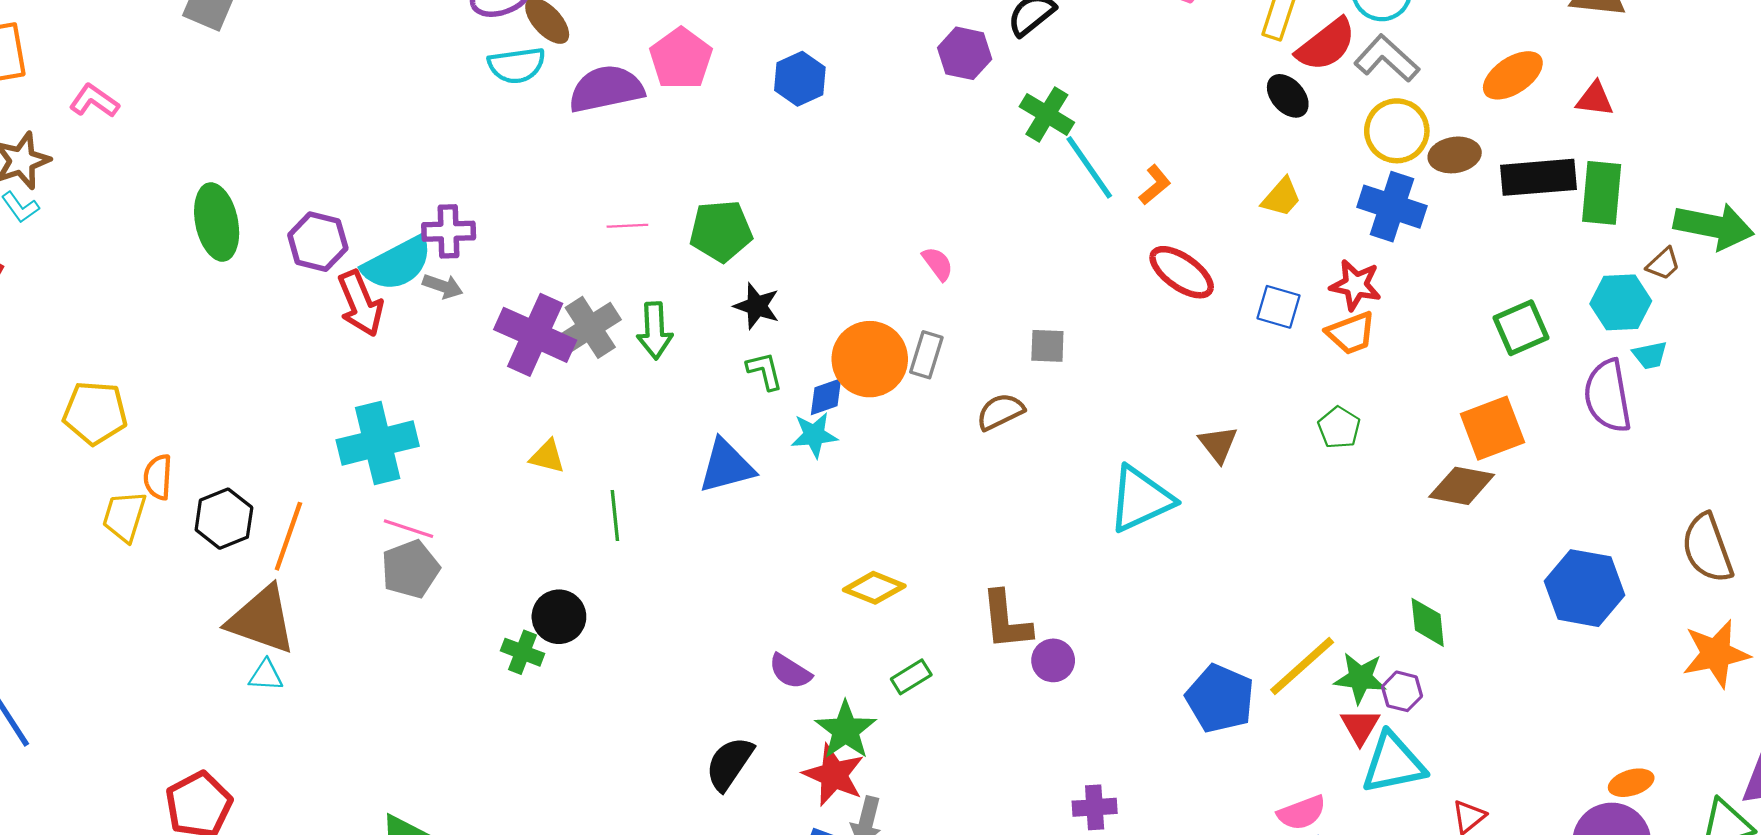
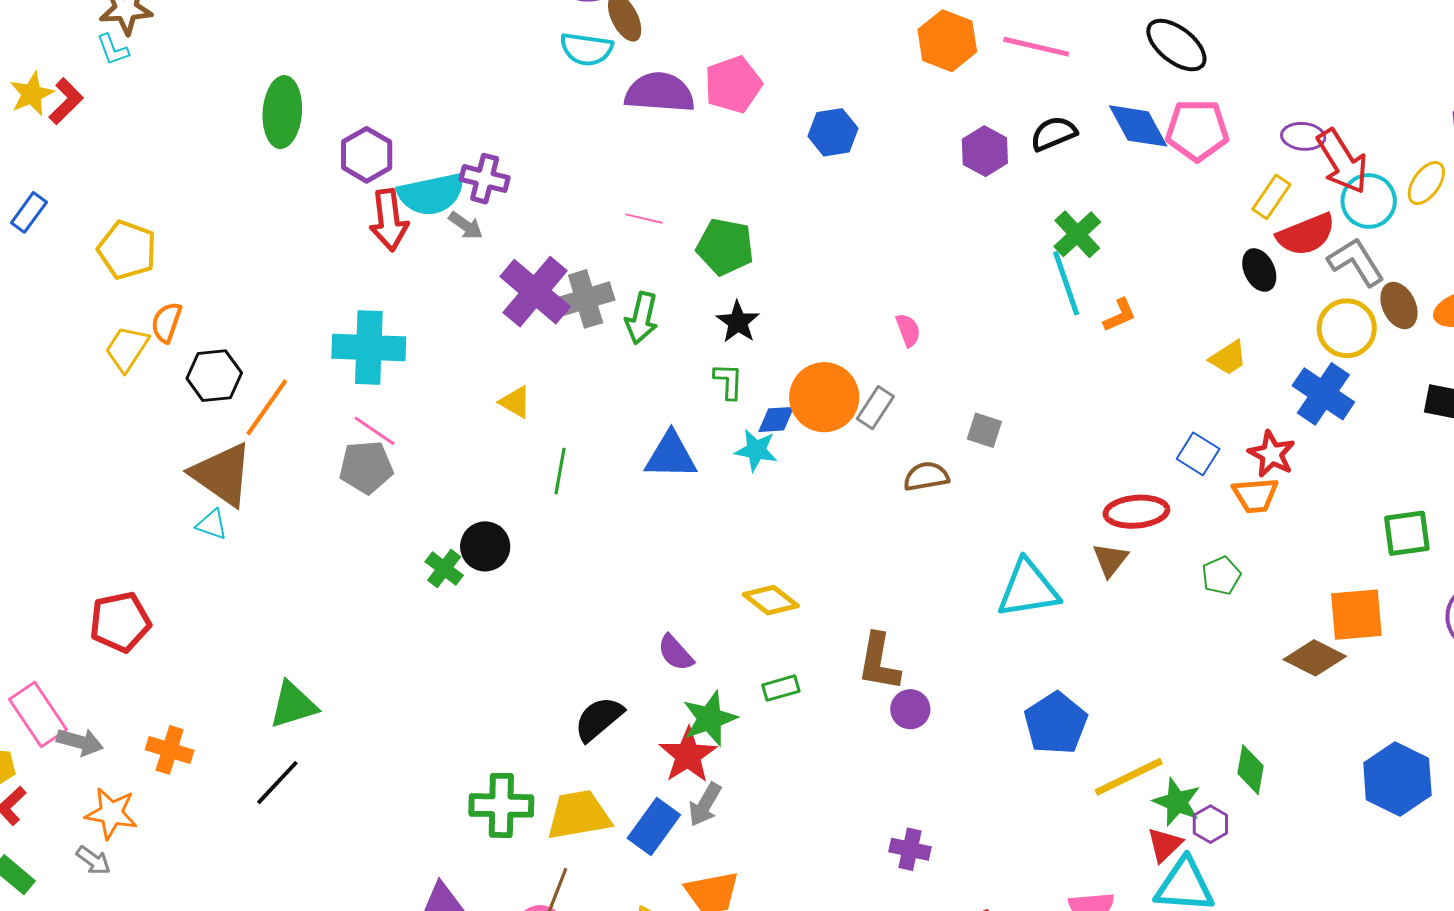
green cross: (1047, 114) -> (1077, 234), moved
brown ellipse: (1455, 155) -> (1399, 306), moved, turned 57
red ellipse: (1182, 272) -> (1136, 512), moved, turned -56
blue pentagon: (1220, 699) -> (1056, 723), moved

